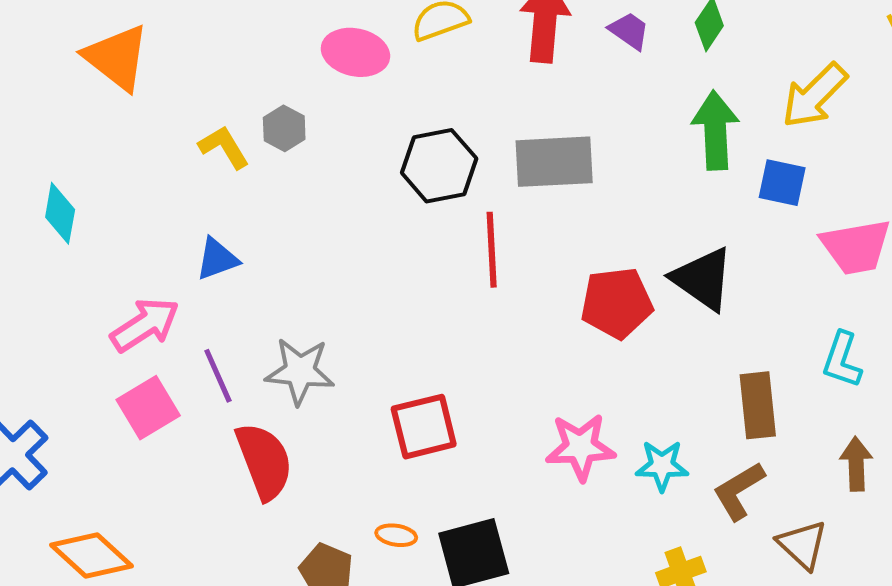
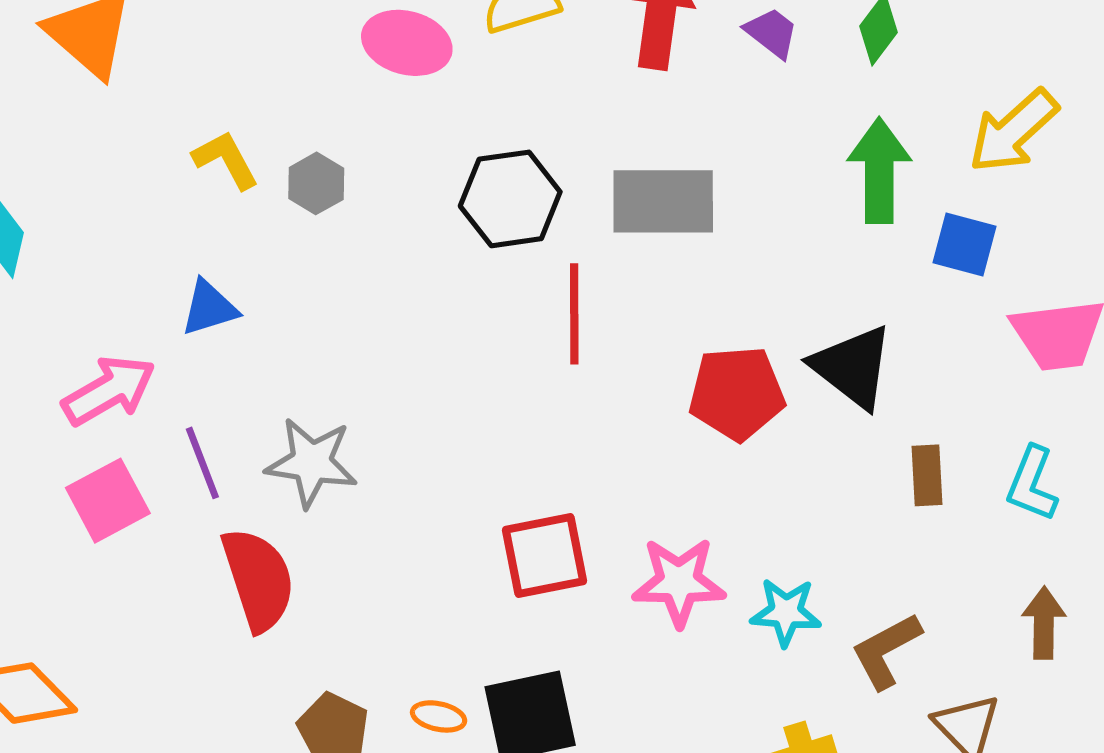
gray hexagon: (284, 128) -> (316, 183), moved
brown rectangle: (758, 405) -> (927, 475), moved, size x0.7
red square: (424, 427) -> (544, 555), moved
orange ellipse: (396, 535) -> (439, 716), moved

